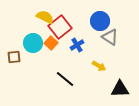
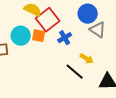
orange square: (51, 43) -> (39, 36), turned -32
black line: (65, 79) -> (75, 72), moved

